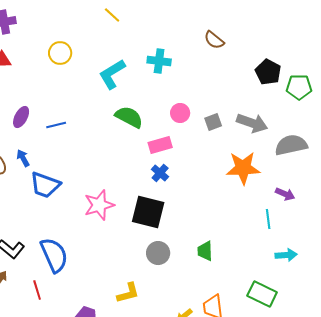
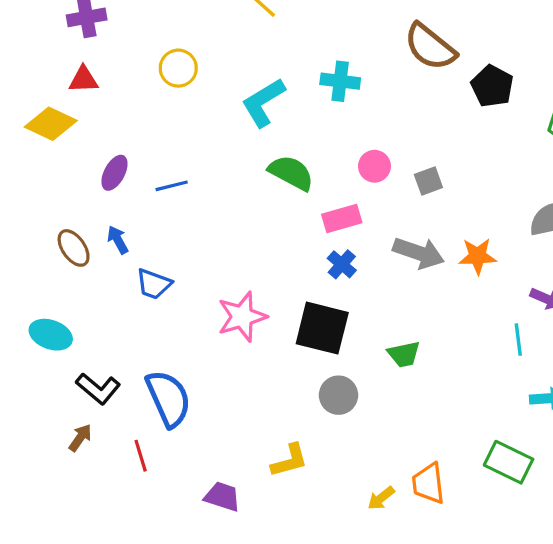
brown semicircle: (214, 40) -> (430, 47), size x1.6
black pentagon: (268, 72) -> (492, 86), moved
gray arrow: (252, 123) -> (419, 253), moved
orange star: (243, 168) -> (477, 256), size x0.7
blue trapezoid: (45, 185) -> (154, 284), size x0.7
green trapezoid: (205, 251) -> (404, 354), moved, turned -100

